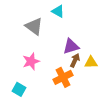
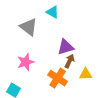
yellow triangle: (91, 62) -> (86, 74), moved
orange cross: (63, 77) -> (58, 78), turned -30

